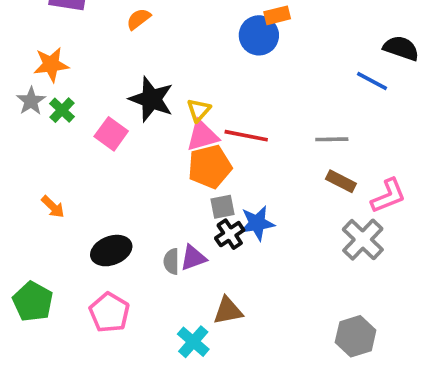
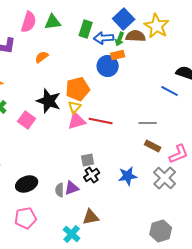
orange pentagon: (210, 167) -> (78, 89), moved
blue star: (257, 223) -> (128, 176), moved
pink pentagon: (109, 313) -> (26, 218), turned 30

